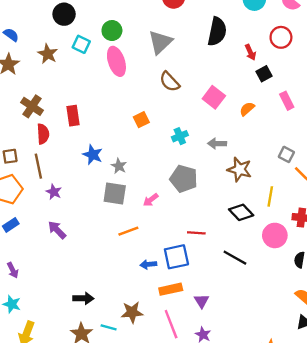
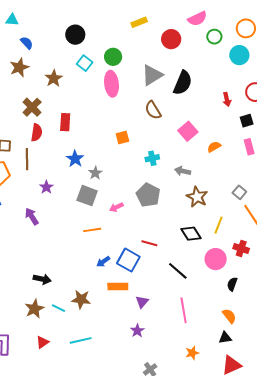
black semicircle: (217, 32) -> (183, 83), moved
brown star: (48, 54) -> (54, 78), moved
black square: (264, 74) -> (247, 121), moved
purple star: (54, 192) -> (46, 187), moved
blue square: (176, 257) -> (128, 260), turned 30
blue arrow: (148, 264) -> (103, 262), turned -40
pink line: (171, 324) -> (184, 310), moved

